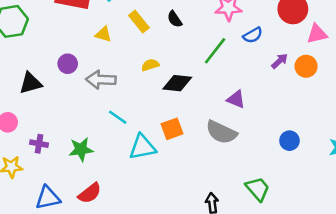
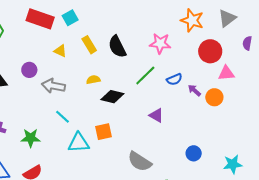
black semicircle: (175, 19) -> (117, 47), size x1.6
blue semicircle: (253, 35) -> (174, 79), moved
purple arrow: (280, 61) -> (194, 90), turned -104
gray semicircle: (221, 132) -> (140, 162), moved

